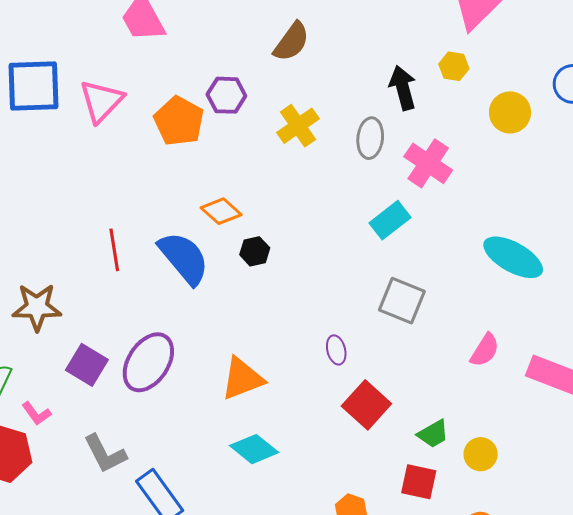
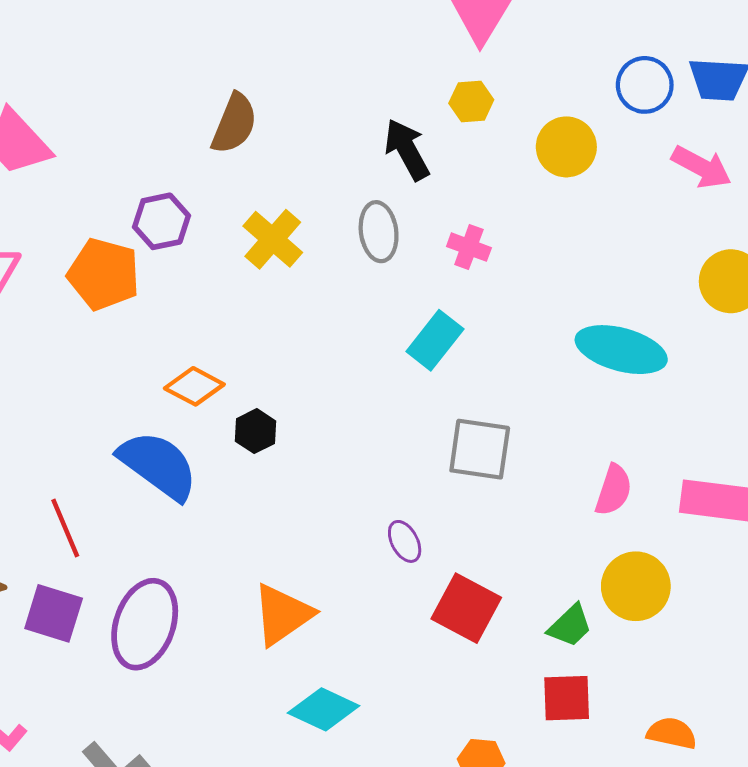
pink cross: (428, 163) -> (469, 247), size x0.6
red line: (114, 250) -> (65, 528), moved
purple square: (87, 365) -> (54, 613), moved
yellow circle: (481, 454) -> (636, 586), moved, size x1.4

